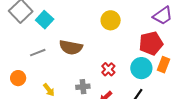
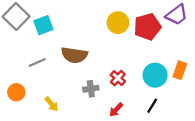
cyan square: (45, 20) -> (43, 25), turned 30
red pentagon: (151, 43) -> (147, 27), moved
gray cross: (83, 87) -> (91, 89), moved

